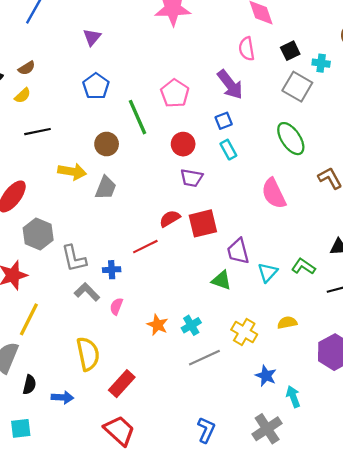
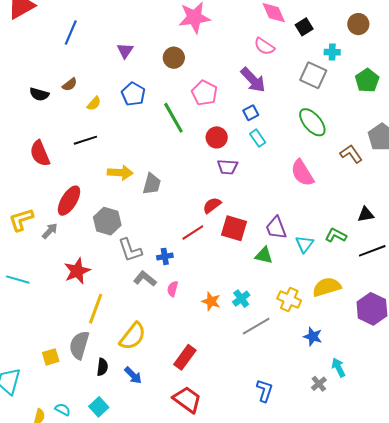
pink semicircle: (247, 49) -> (264, 46), turned -40
black square: (290, 51) -> (304, 27), moved
yellow semicircle: (23, 96) -> (94, 103), moved
brown circle: (107, 144) -> (174, 58), moved
red square: (203, 223) -> (234, 228), moved, turned 36
gray hexagon: (38, 234) -> (107, 221), moved
yellow semicircle: (287, 323) -> (327, 287), size x1.6
yellow semicircle: (88, 354) -> (133, 336), moved, turned 56
blue arrow: (62, 397) -> (133, 375), turned 48
cyan arrow: (293, 397) -> (339, 368), moved
cyan square: (21, 428) -> (99, 407), turned -30
gray cross: (267, 429) -> (319, 384), size x0.6

